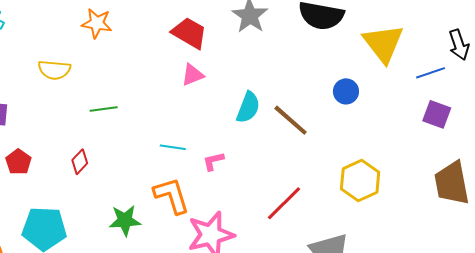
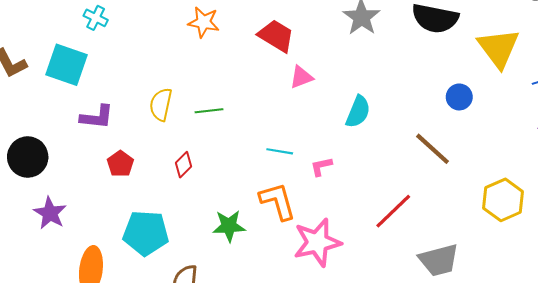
red trapezoid: (189, 33) -> (276, 36), moved
yellow semicircle: (54, 70) -> (161, 104), moved, turned 96
brown line: (291, 120) -> (433, 149), moved
yellow hexagon: (360, 180) -> (503, 200), moved

